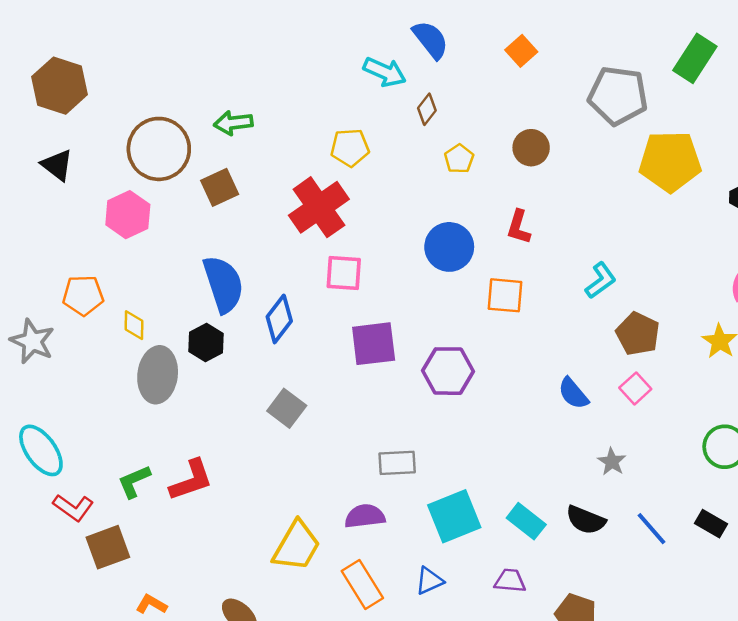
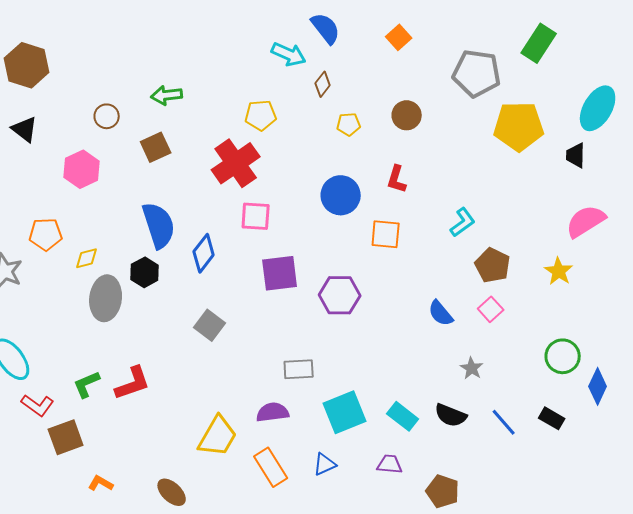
brown circle: (159, 149) -> (107, 116), size x0.5
yellow pentagon: (459, 159) -> (349, 124), turned 30
yellow diamond: (134, 325) -> (87, 258), turned 75

